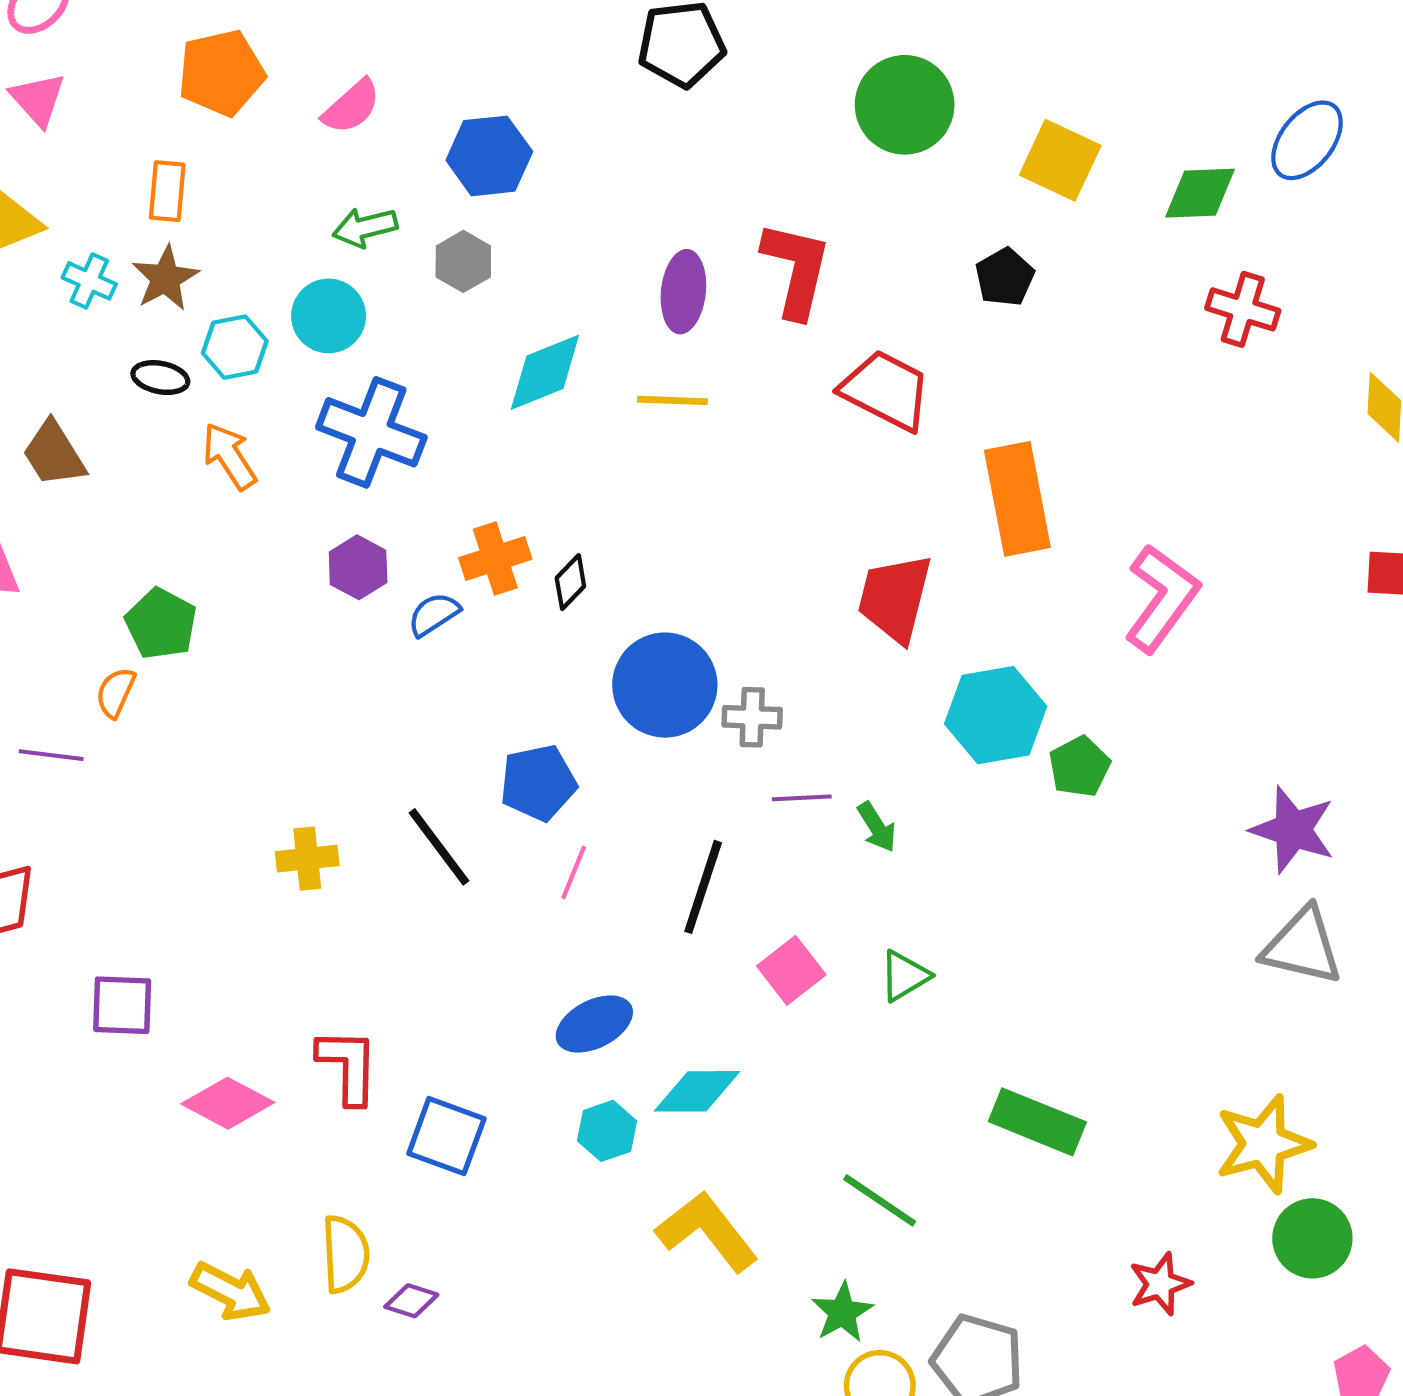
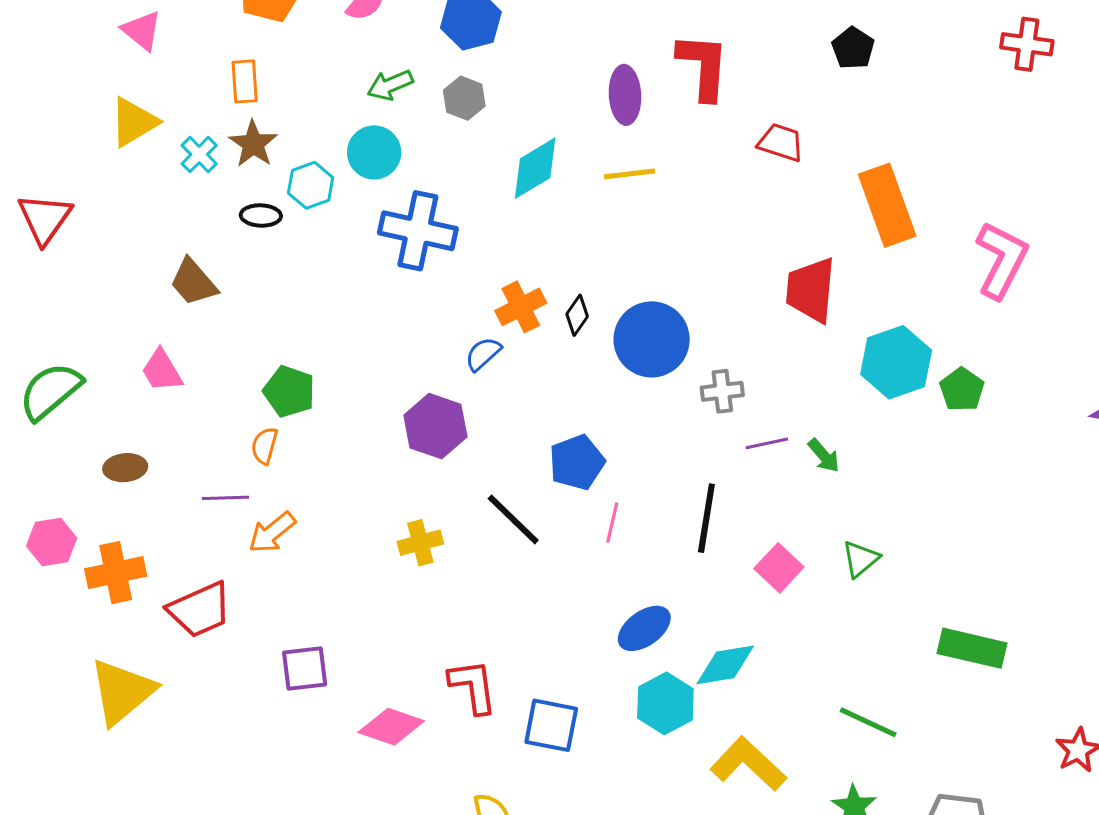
cyan cross: (89, 281) -> (199, 154), turned 30
red trapezoid: (886, 390) -> (781, 142), size x0.7
orange arrow: (229, 456) -> (272, 532), moved, turned -87
purple hexagon: (358, 567) -> (435, 426), moved, size x1.4
blue circle: (665, 685) -> (652, 339), moved
cyan hexagon: (607, 1131) -> (665, 703), size x1.4

